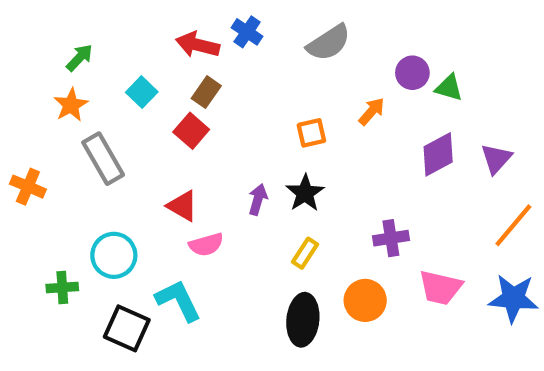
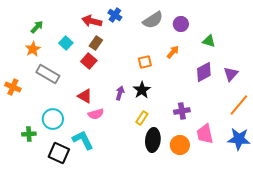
purple circle: (412, 73) -> (181, 24), moved
gray rectangle: (103, 159) -> (48, 74), turned -30
pink trapezoid: (440, 288) -> (205, 134), turned 65
orange circle: (365, 300) -> (180, 145), moved
black ellipse: (303, 320) -> (153, 140), moved

